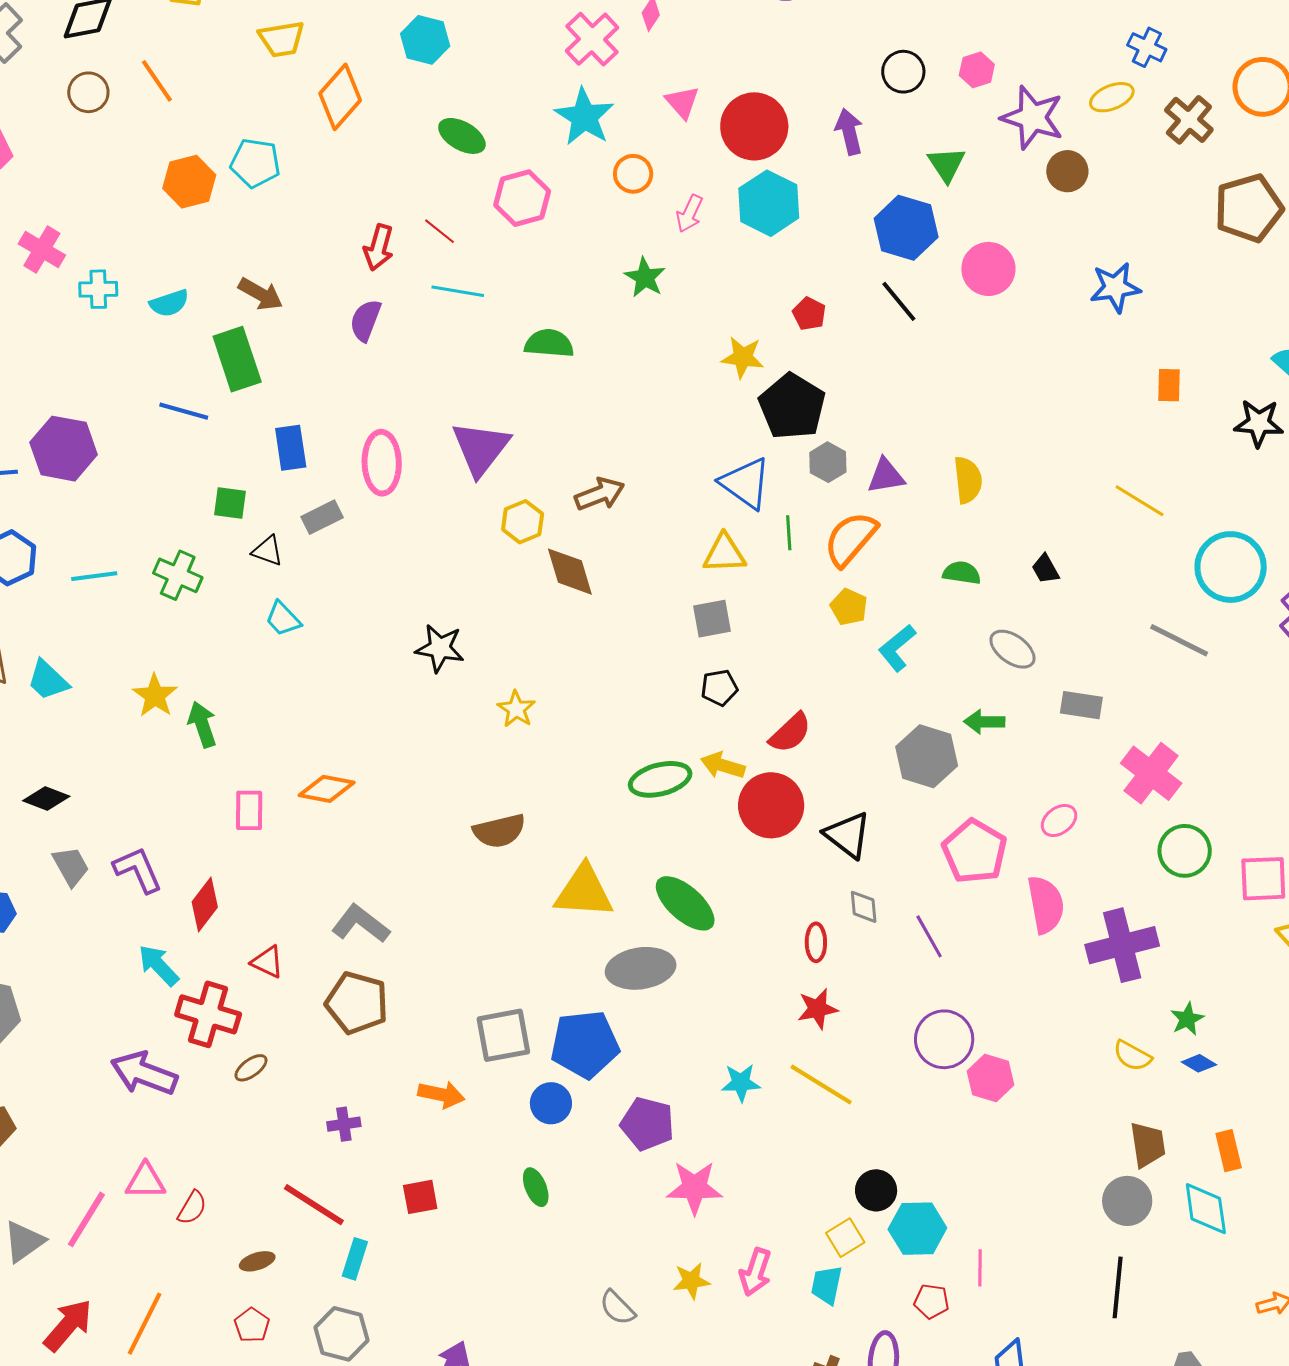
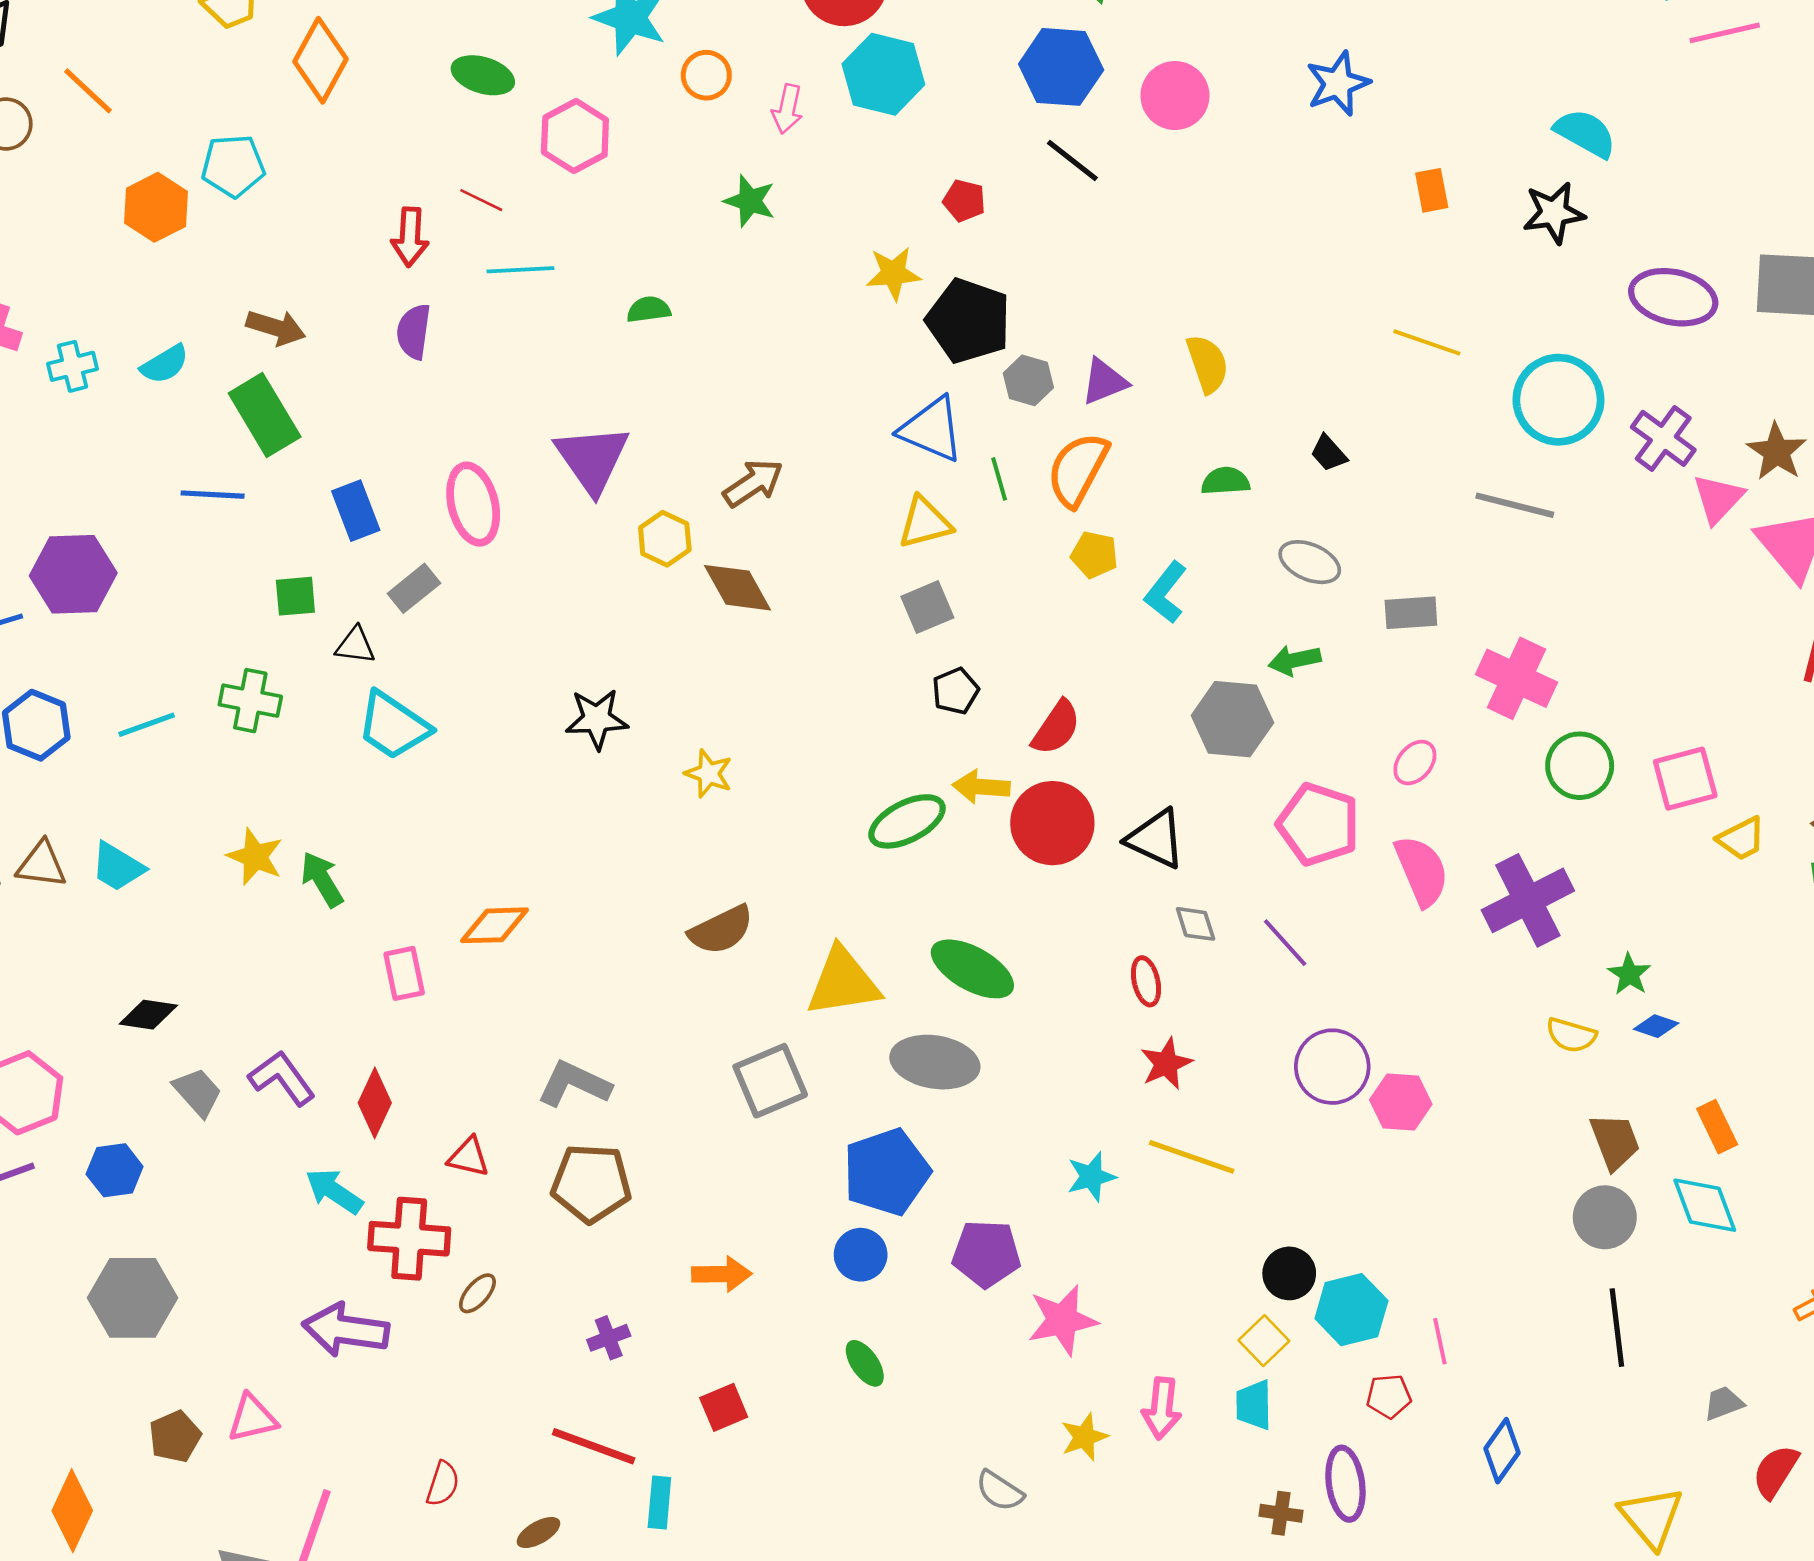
green semicircle: (549, 343) -> (649, 309), size x0.7
cyan trapezoid: (283, 619) -> (393, 726), size x1.6
gray ellipse: (641, 968) -> (935, 1062), turned 30
gray square: (503, 1035) -> (770, 1081), moved
pink triangle: (145, 1181) -> (252, 1418), moved

